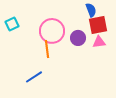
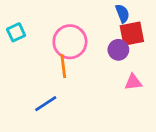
purple circle: (78, 38) -> (118, 50), moved
pink triangle: (99, 42) -> (133, 82), moved

